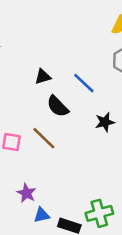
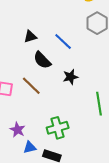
black star: (105, 122) -> (70, 77), moved
green cross: (99, 213) -> (58, 128), moved

